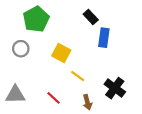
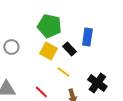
black rectangle: (91, 17) -> (69, 49), moved
green pentagon: (36, 19) -> (49, 26), moved, turned -30

